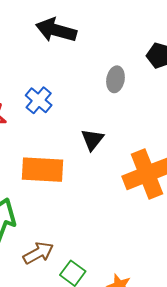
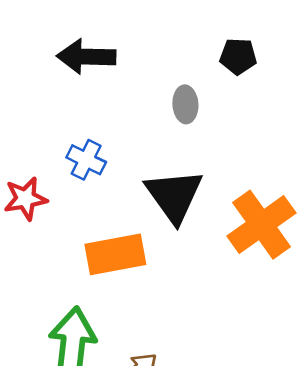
black triangle: (92, 140) -> (174, 196), size x1.8

